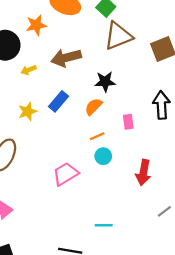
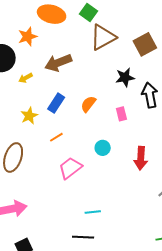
black star: (105, 82) -> (125, 77), moved
orange line: (97, 136) -> (56, 137), moved
cyan line: (104, 225) -> (93, 212), moved

